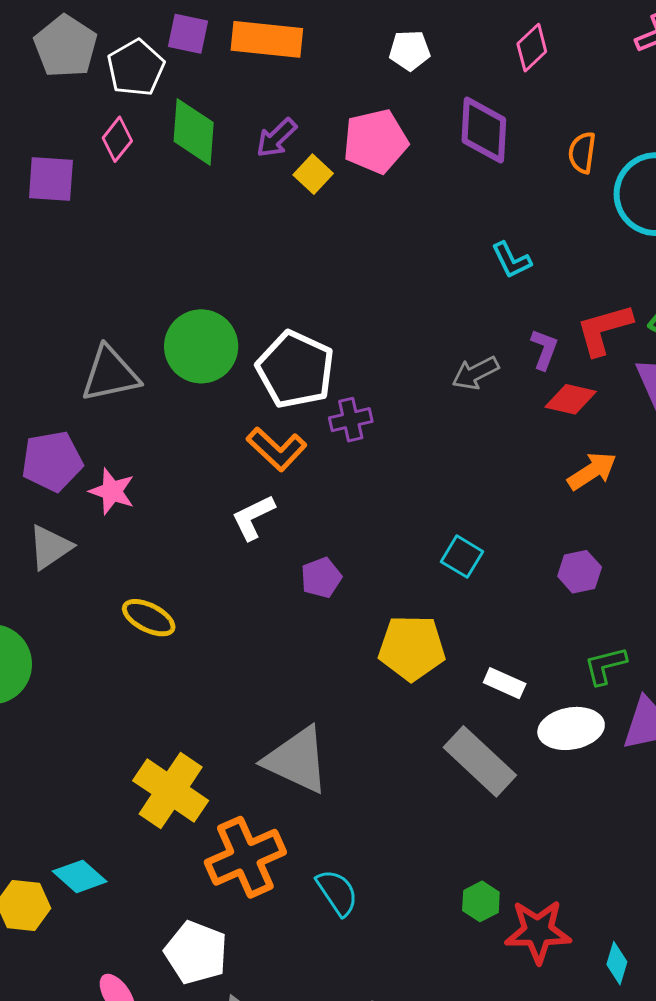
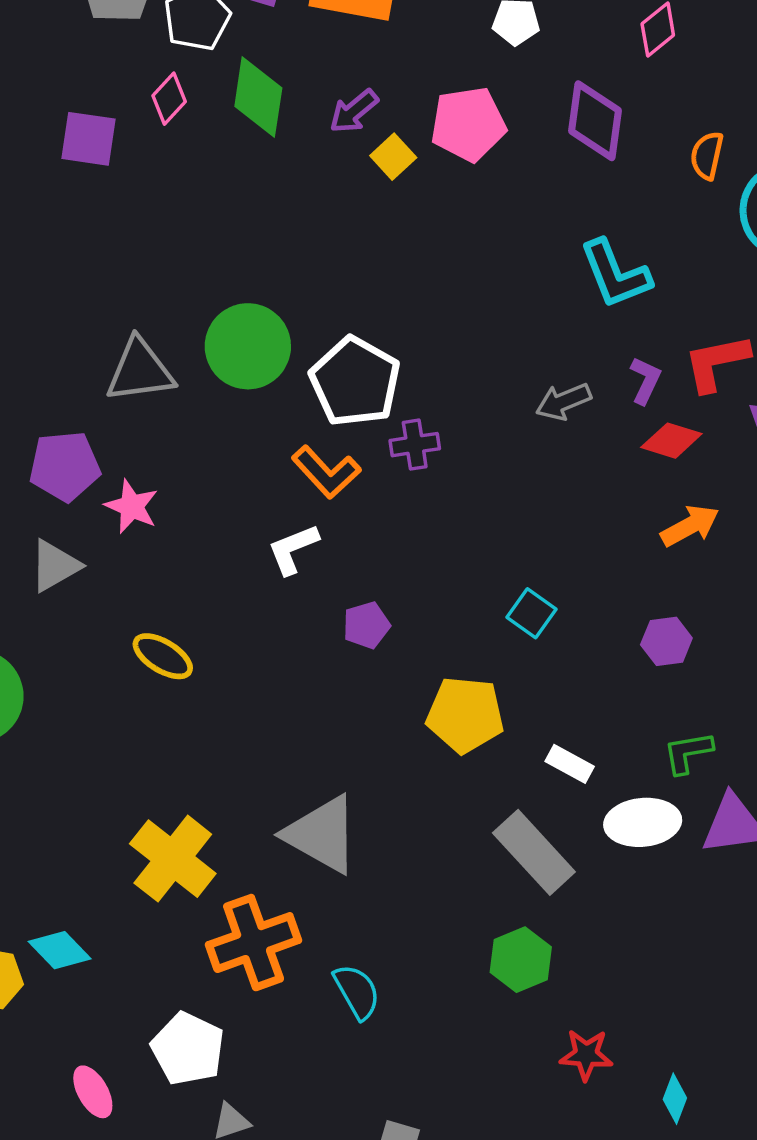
cyan L-shape: (511, 260) -> (615, 274), size x1.6
green hexagon: (481, 901) -> (521, 960), moved, size x1.4
red star: (538, 931) -> (586, 1055), size x0.7

